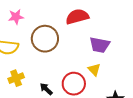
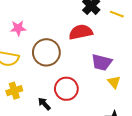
yellow triangle: (94, 70) -> (114, 82), moved
red circle: (74, 84) -> (66, 89), moved

